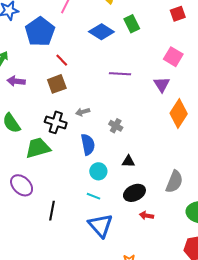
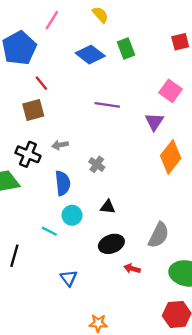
cyan line: (94, 196) -> (49, 231), moved
red arrow: (146, 215) -> (132, 269), moved
blue triangle: (100, 226) -> (69, 278), size x0.6

